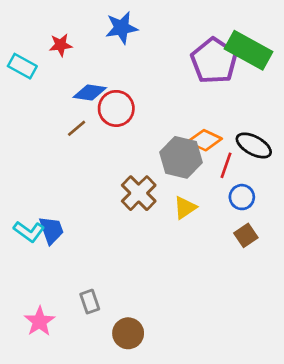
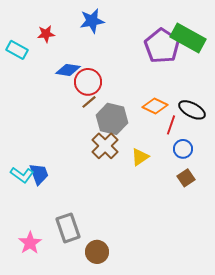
brown line: (77, 128) -> (89, 102), moved
gray hexagon: (181, 157) -> (112, 119), moved
gray rectangle: (90, 302) -> (68, 228), size x1.6

